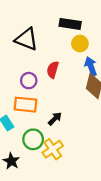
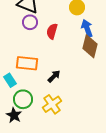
purple circle: (29, 81) -> (30, 22), moved
green circle: (33, 139) -> (23, 99), moved

